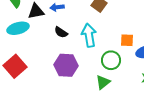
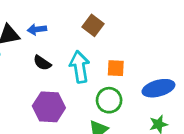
orange square: (127, 40) -> (116, 68), moved

